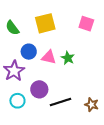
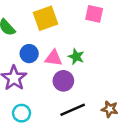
purple circle: (39, 89) -> (63, 81), moved

